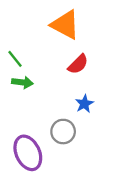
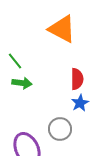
red semicircle: (78, 64) -> (77, 79), moved, turned -45

